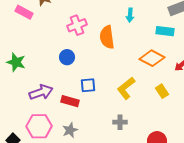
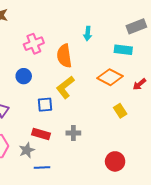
yellow L-shape: (126, 88) -> (65, 87), moved
red rectangle: (70, 101) -> (41, 134), moved
gray cross: (120, 122) -> (73, 133), moved

